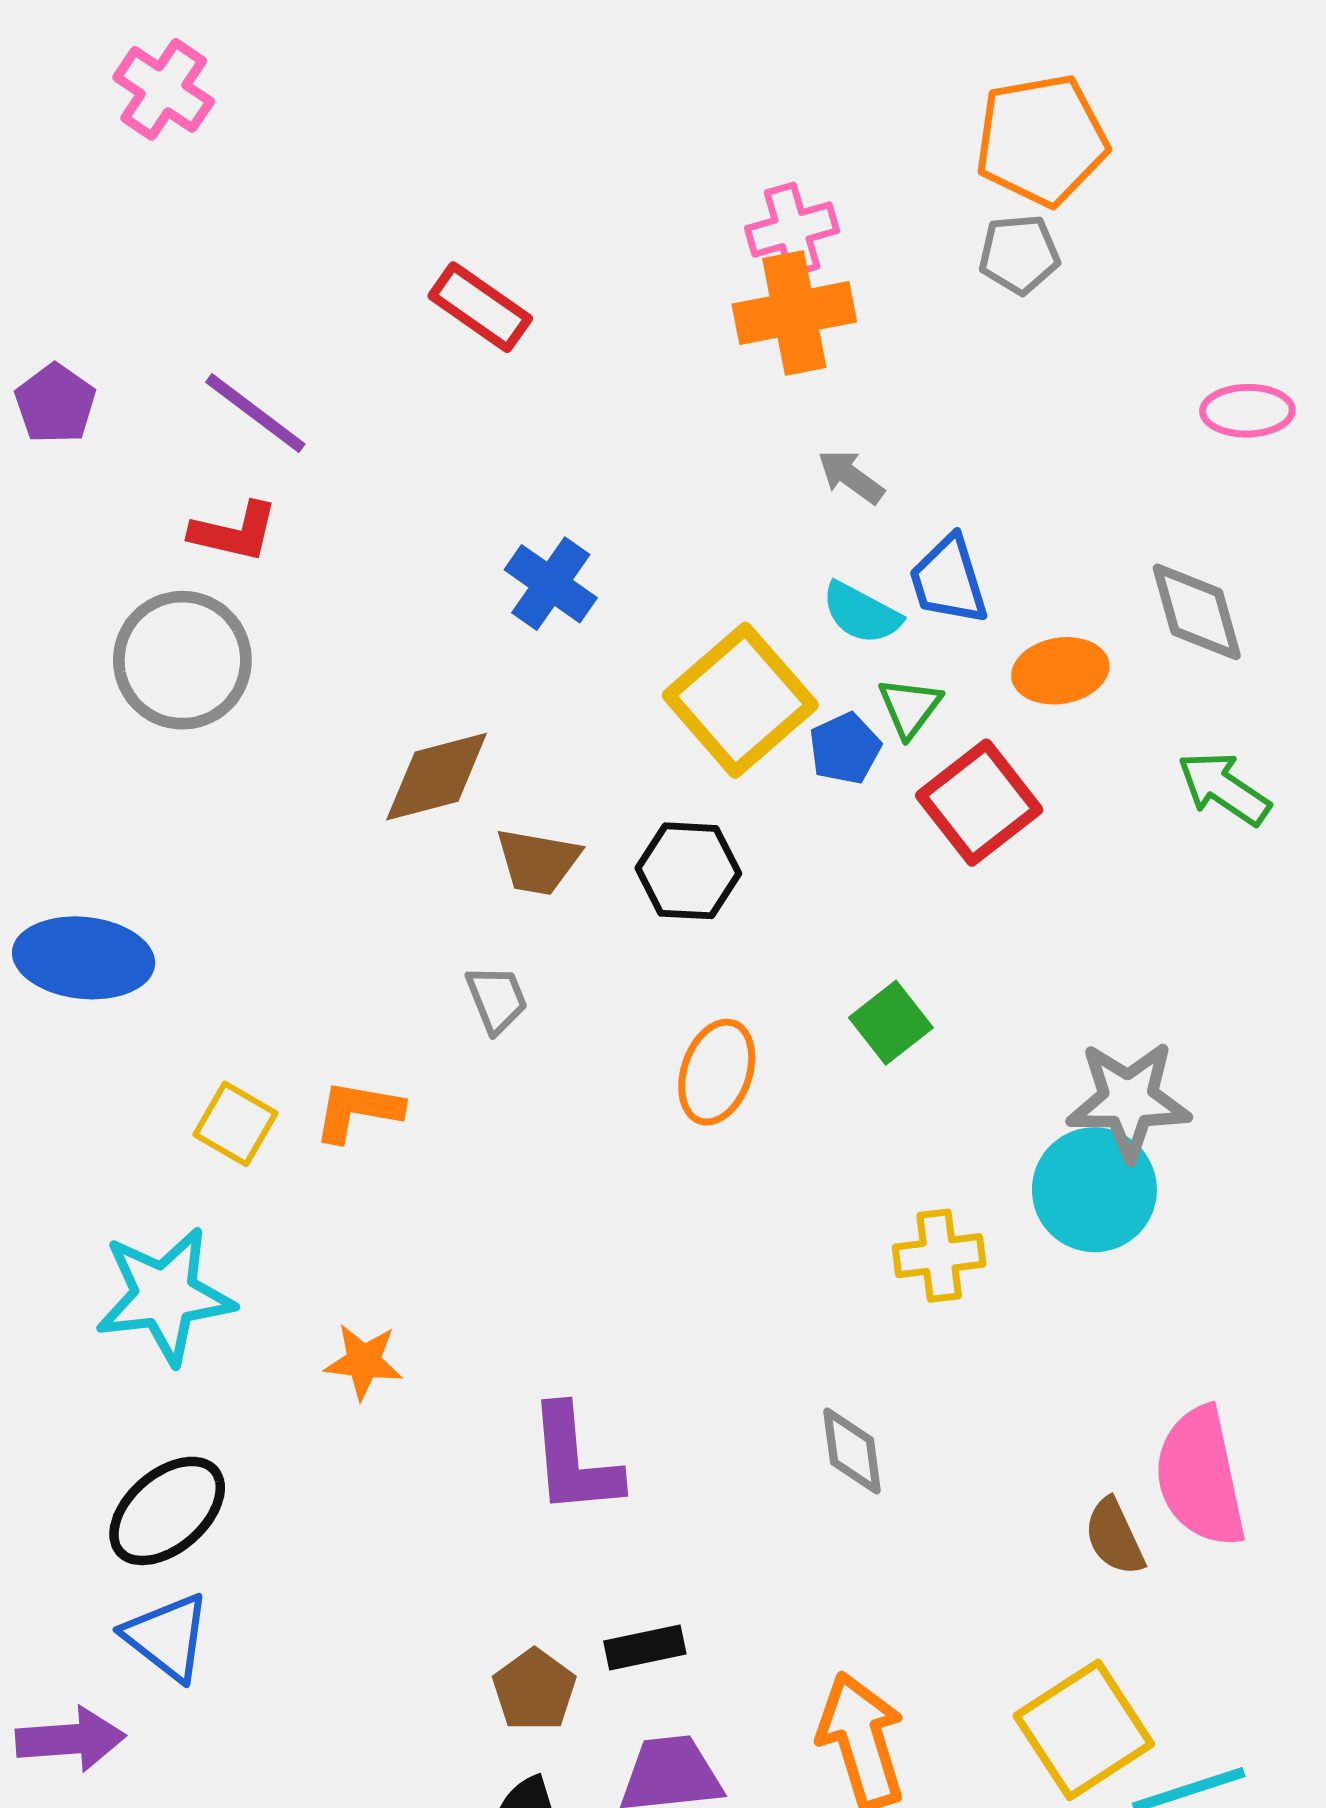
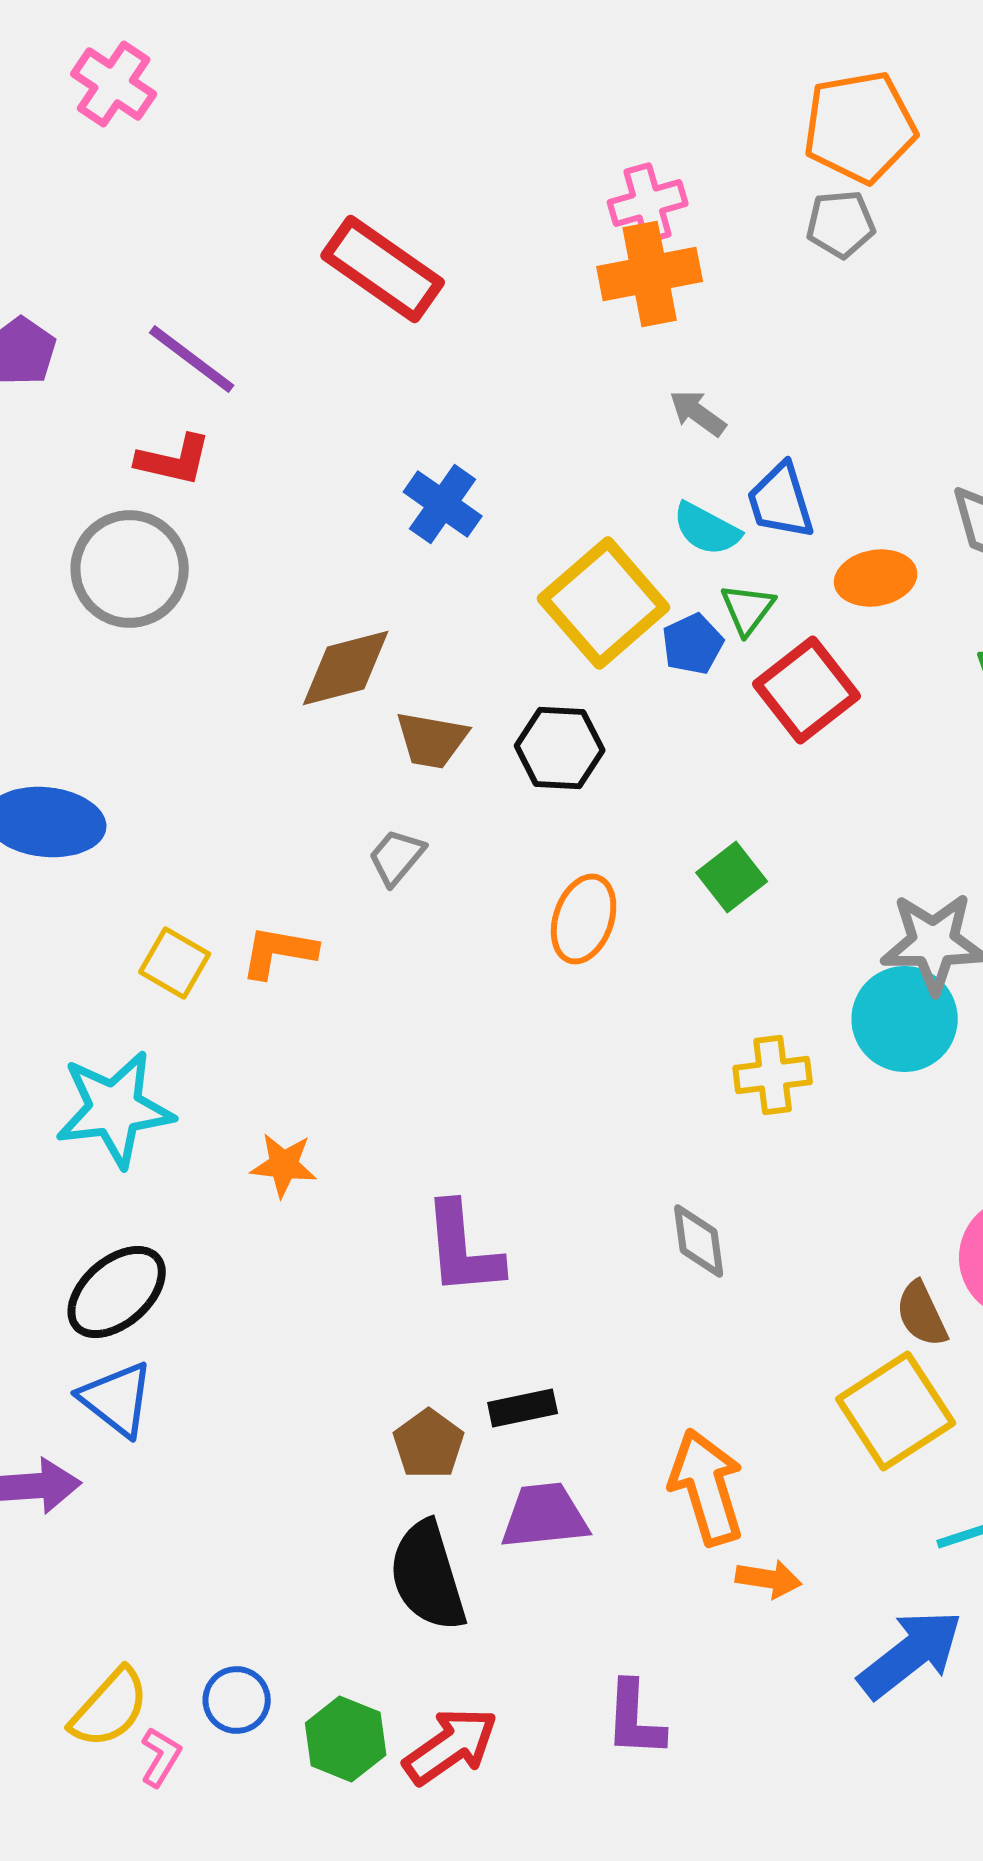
red rectangle: (480, 307) -> (383, 269), size x1.4
gray trapezoid: (497, 999) -> (397, 857), turned -118
yellow square: (1084, 1730) -> (896, 1411), moved

